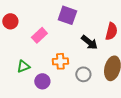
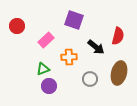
orange cross: (60, 61) -> (69, 57), moved
green triangle: (23, 66) -> (43, 69), moved

